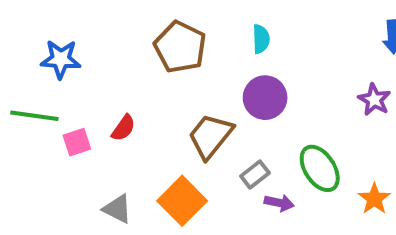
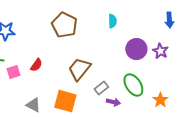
cyan semicircle: (261, 39) -> (112, 21), moved
purple circle: (265, 98) -> (136, 49), moved
orange square: (182, 201) -> (65, 101), turned -30

